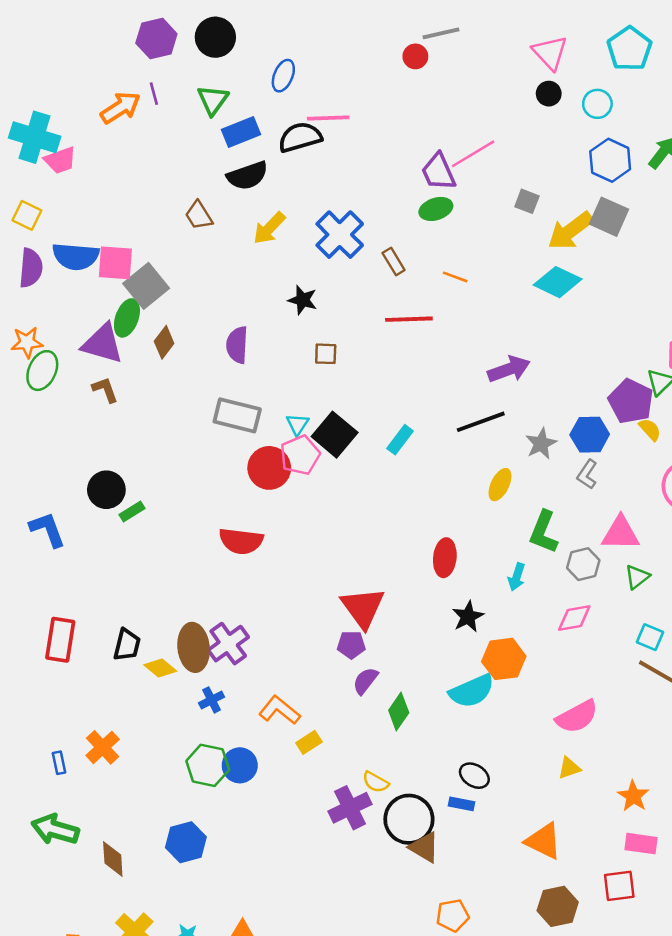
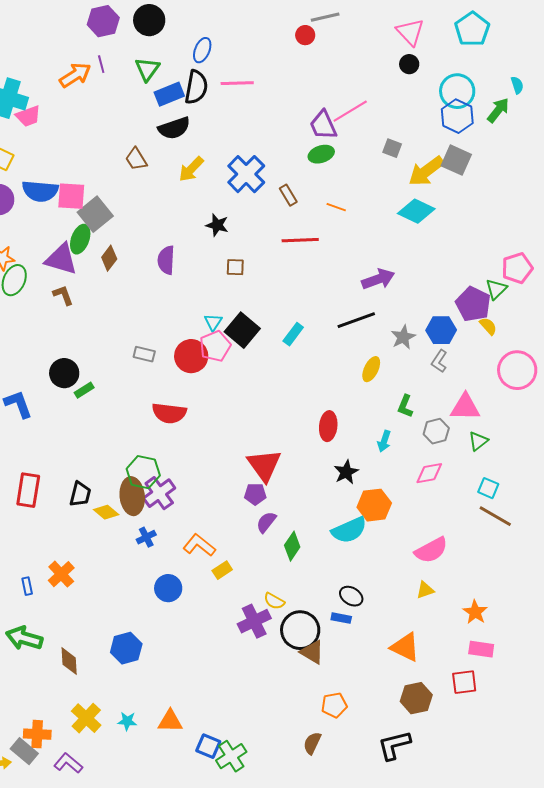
cyan circle: (597, 104) -> (457, 91), moved, size x1.5
black semicircle: (300, 137) -> (196, 87), moved, turned 116
gray rectangle: (237, 415) -> (144, 354), moved, size x0.6
green L-shape: (544, 532) -> (405, 406), size x0.7
green hexagon: (208, 765) -> (143, 472), moved

